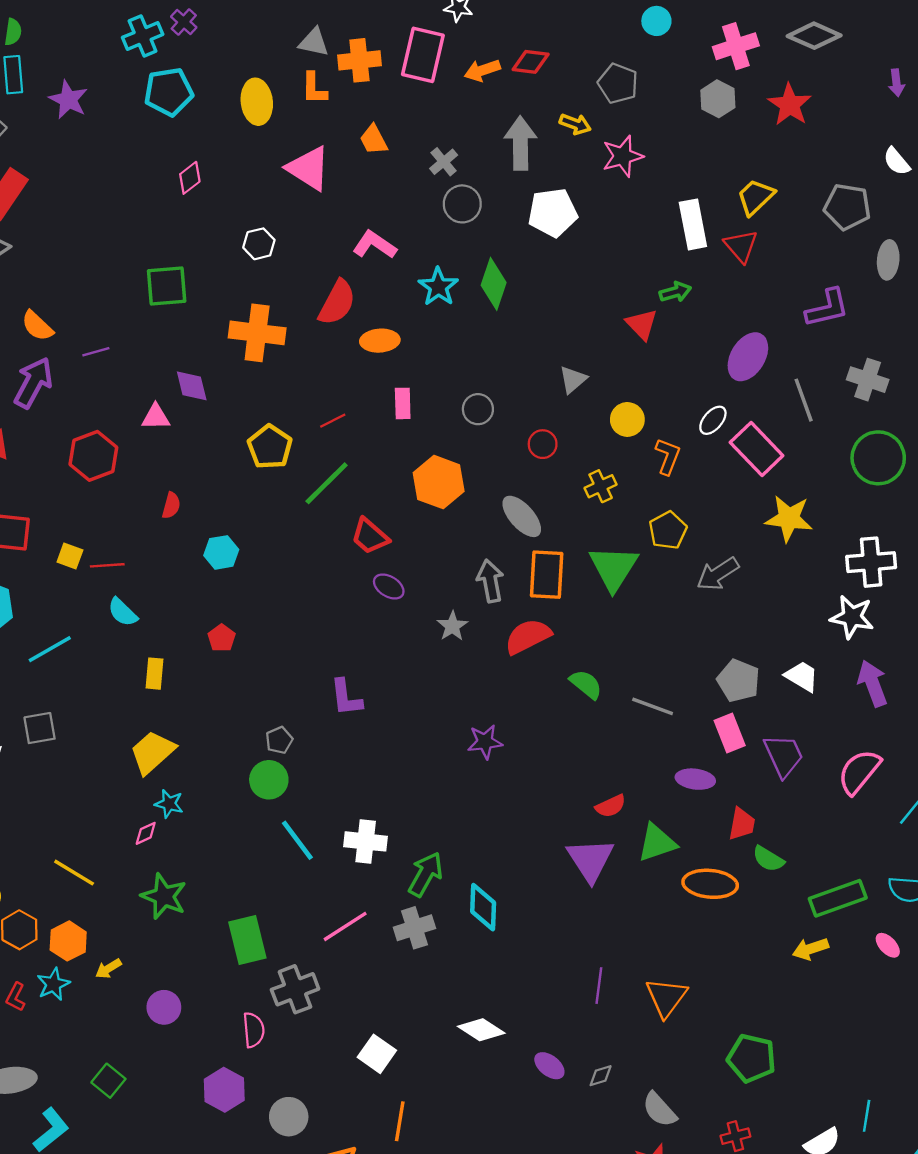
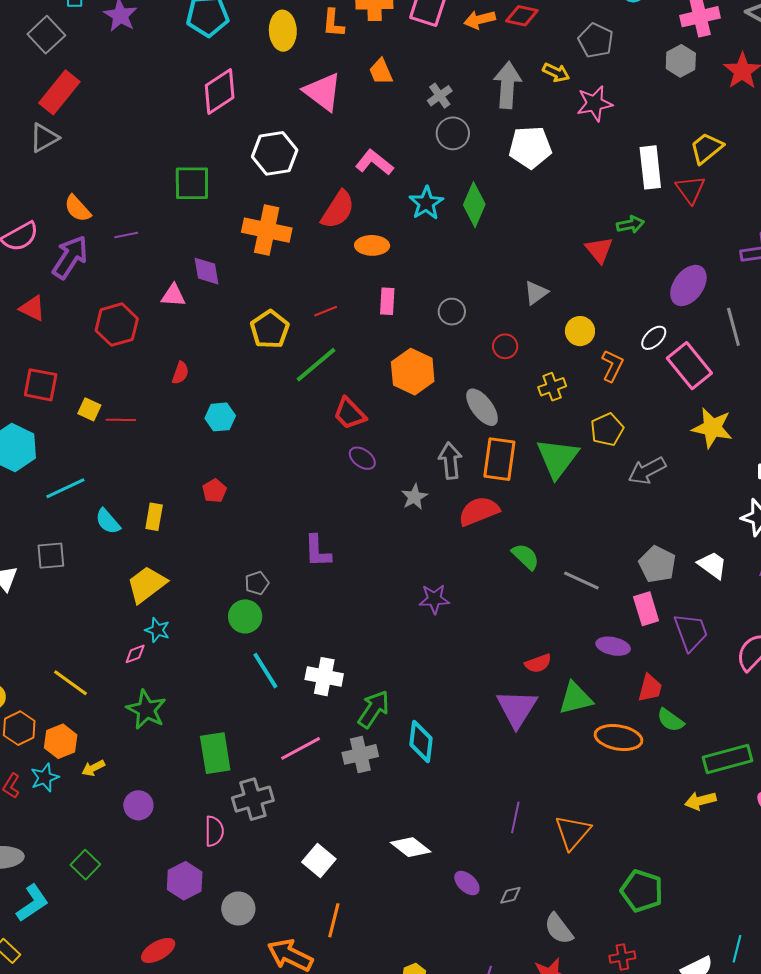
pink diamond: (190, 178) -> (220, 92), size x1.6
white hexagon: (259, 244) -> (275, 153), size x1.6
cyan semicircle: (123, 612) -> (108, 521), moved

